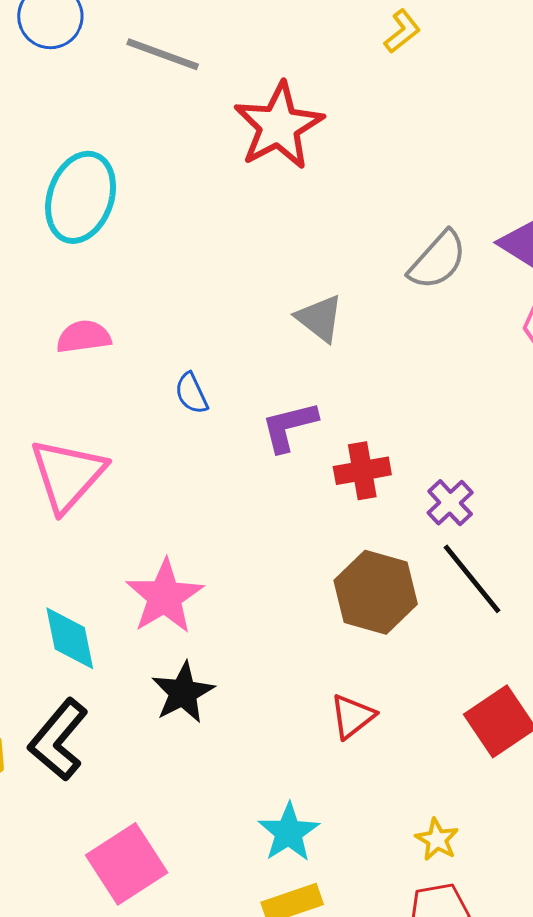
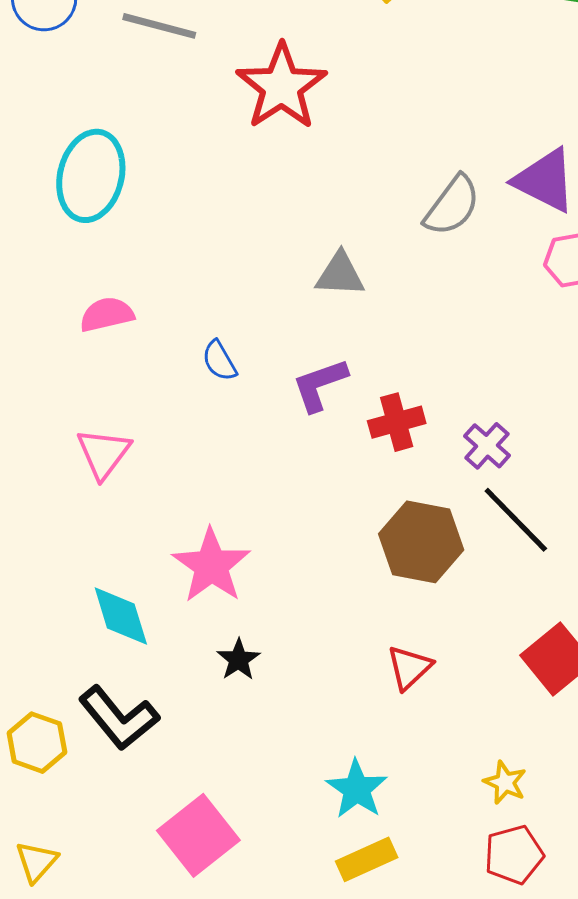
gray triangle: (320, 318) -> (340, 274), turned -30
pink triangle: (68, 475) -> (104, 453), size x0.7
black star: (183, 693) -> (239, 660), size x0.7
black L-shape: (58, 740) -> (119, 718), turned -74

